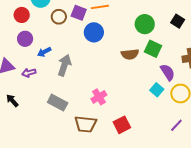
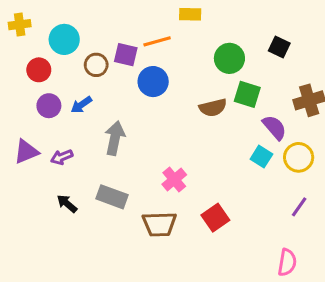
blue arrow: (44, 52) -> (81, 105), moved
black arrow: (12, 101) -> (67, 204), moved

